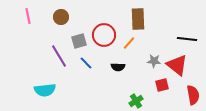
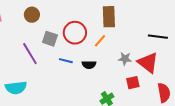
gray square: (79, 41) -> (50, 39), turned 35
blue line: (86, 63) -> (66, 61), moved, turned -32

